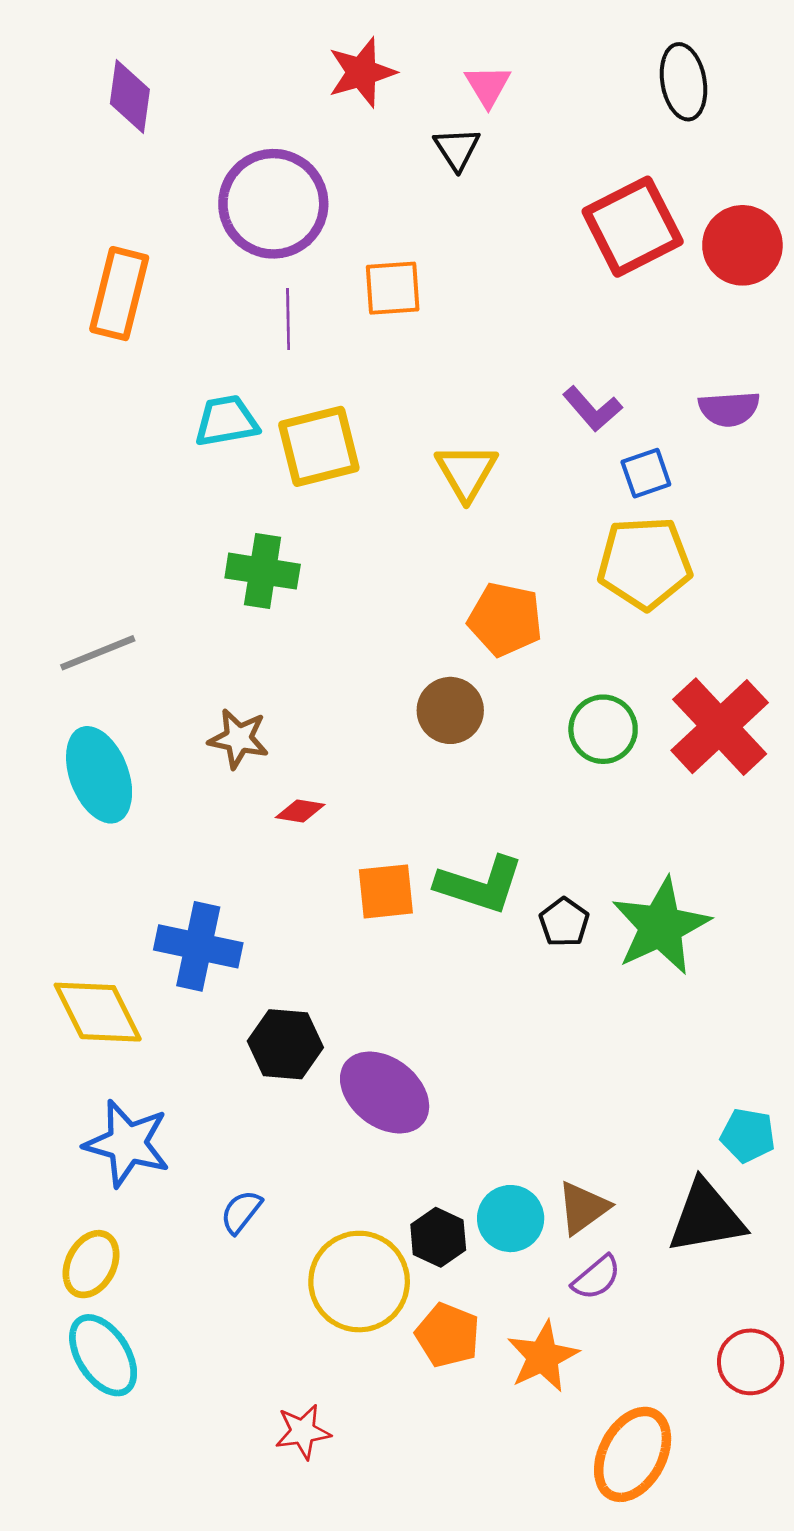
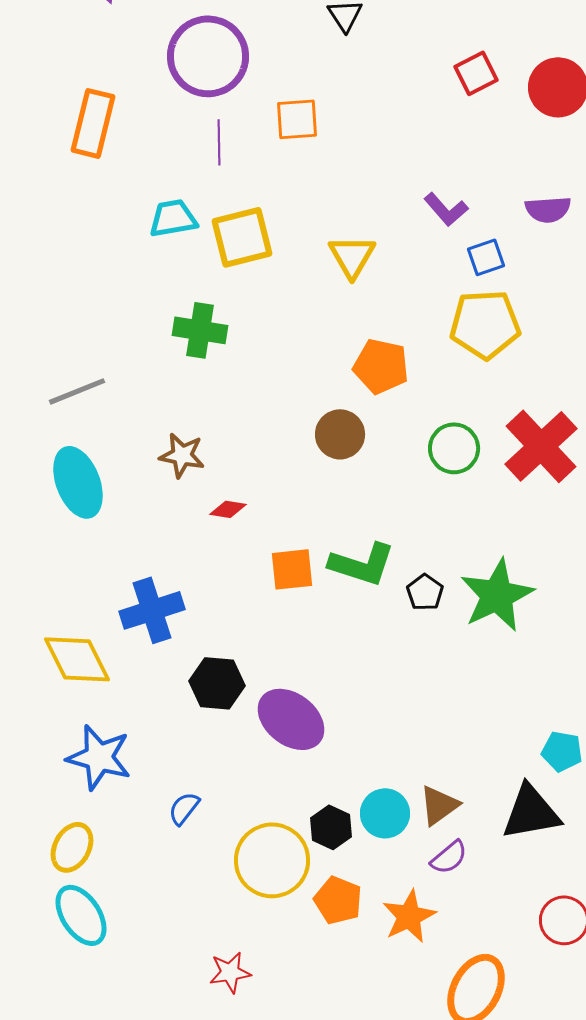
red square: (633, 227) -> (476, 73), size x0.6
blue cross: (198, 946) -> (152, 610), turned -30

